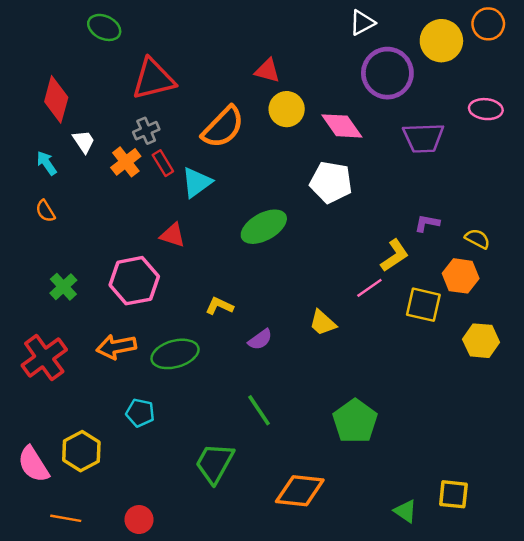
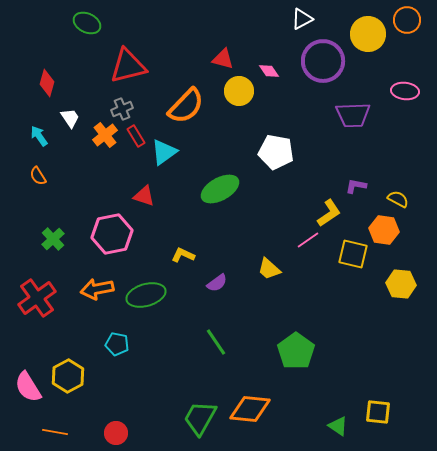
red diamond: (56, 99) -> (47, 83), size x0.7
pink diamond: (342, 126) -> (269, 71), moved, size x0.6
green trapezoid: (215, 463) -> (200, 418), moved

